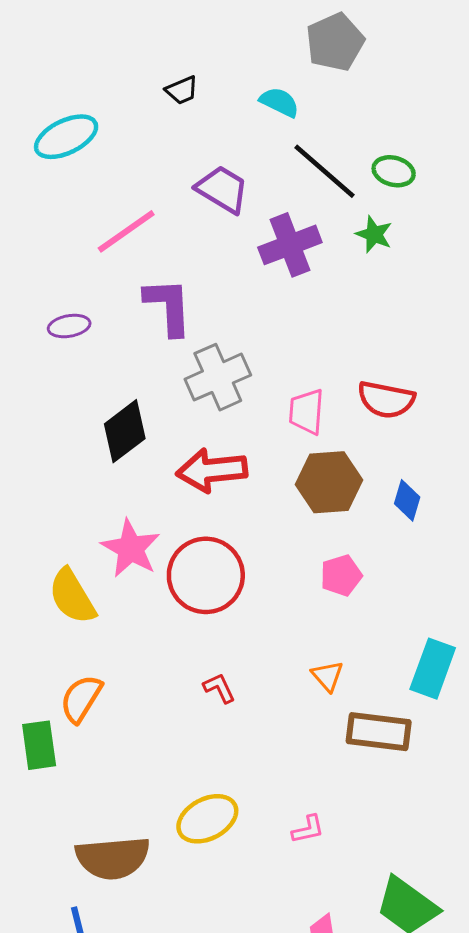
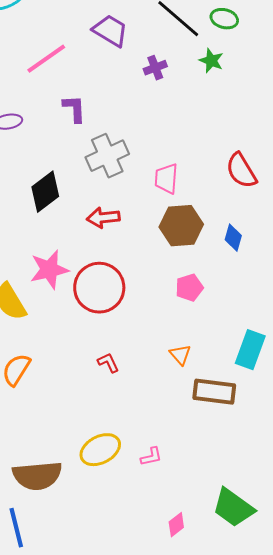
purple cross: (290, 245) -> (155, 68), size x0.6
purple L-shape: (168, 306) -> (74, 109), size x0.7
red semicircle: (386, 400) -> (241, 171), moved, turned 48
red arrow: (212, 470) -> (103, 218), size x0.7
pink star: (131, 548) -> (49, 270), turned 30
pink L-shape: (308, 829) -> (151, 457), moved

